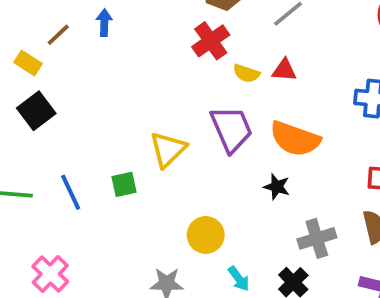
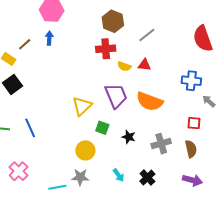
red cross: (211, 41) -> (106, 49), turned 30
green square: (124, 184) -> (102, 128), moved, turned 32
black star: (277, 187) -> (129, 137), moved
yellow circle: (206, 235) -> (85, 150), moved
gray cross: (317, 238) -> (161, 144), moved

